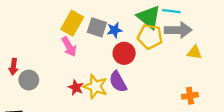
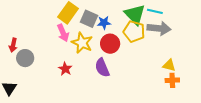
yellow triangle: (194, 52) -> (169, 65), moved
yellow star: (95, 87) -> (82, 43), moved
orange cross: (190, 96) -> (172, 80), moved

